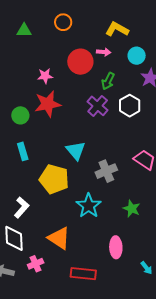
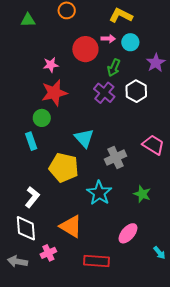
cyan circle: (137, 56) -> (130, 42), moved
green circle: (20, 115) -> (42, 118), moved
pink ellipse: (116, 247) -> (128, 233), turned 45

